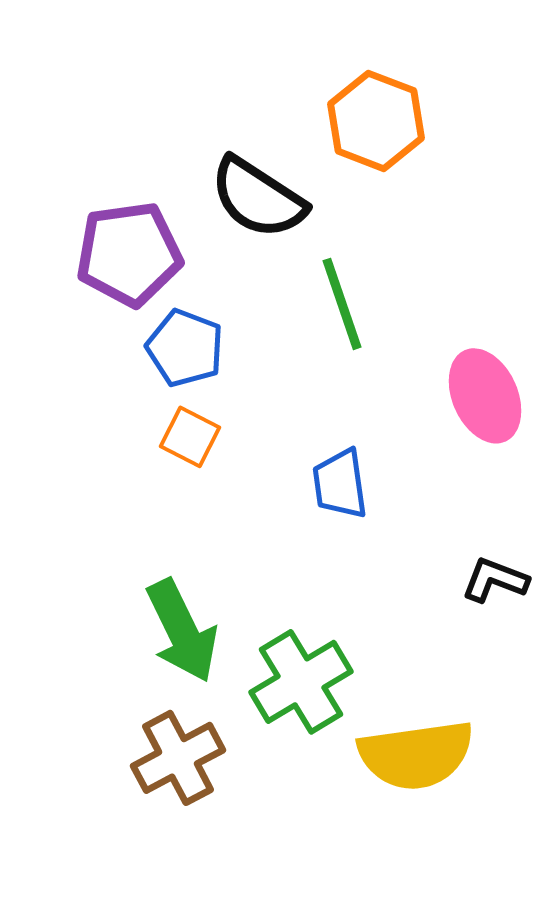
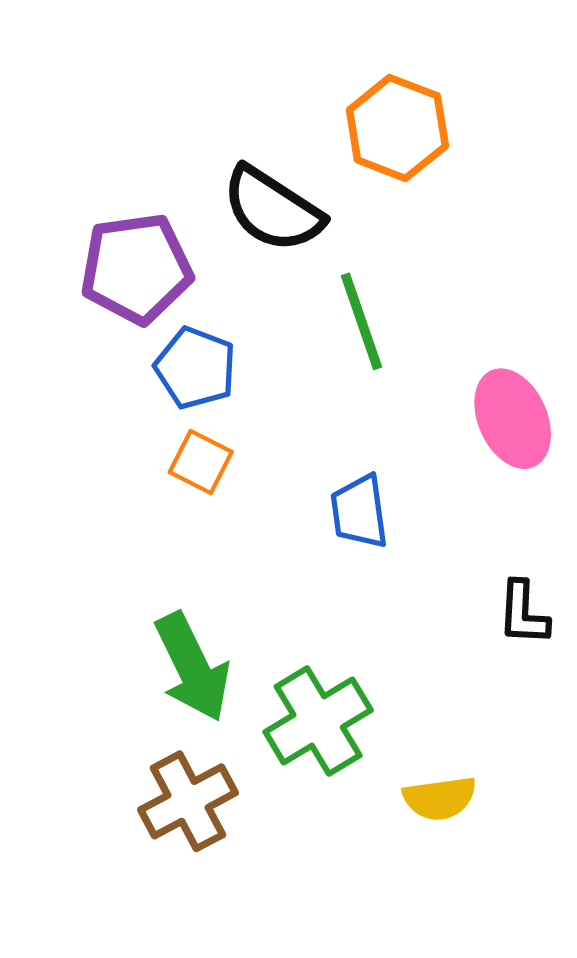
black L-shape: (495, 580) -> (523, 613), turned -108
yellow semicircle: (416, 755) -> (440, 798), size x0.6

